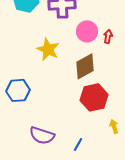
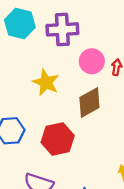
red hexagon: (94, 97) -> (58, 139), moved

